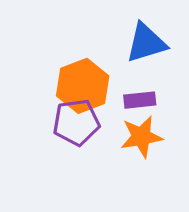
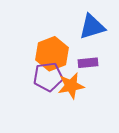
orange star: (141, 137) -> (71, 86), moved

